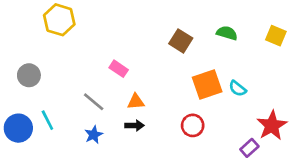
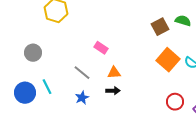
brown square: (181, 41) -> (160, 27), moved, turned 30
orange square: (207, 85) -> (168, 60), turned -30
red circle: (193, 125) -> (175, 102), moved

